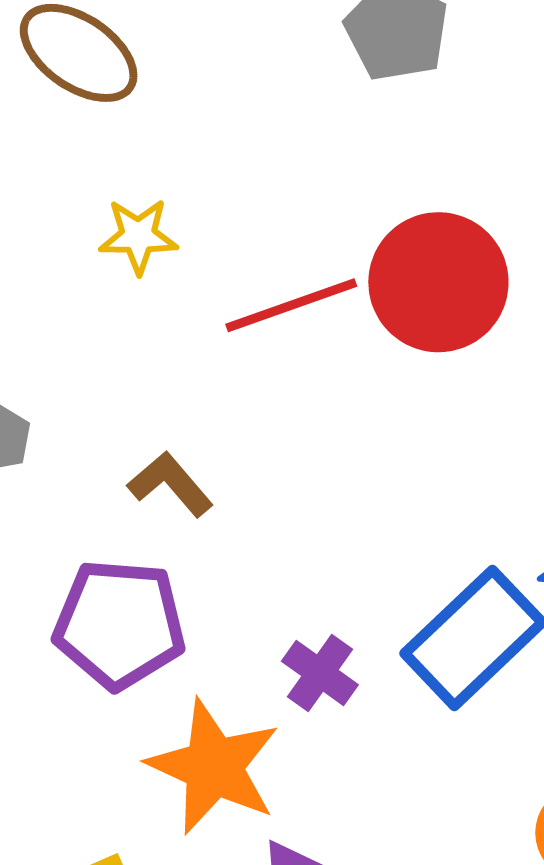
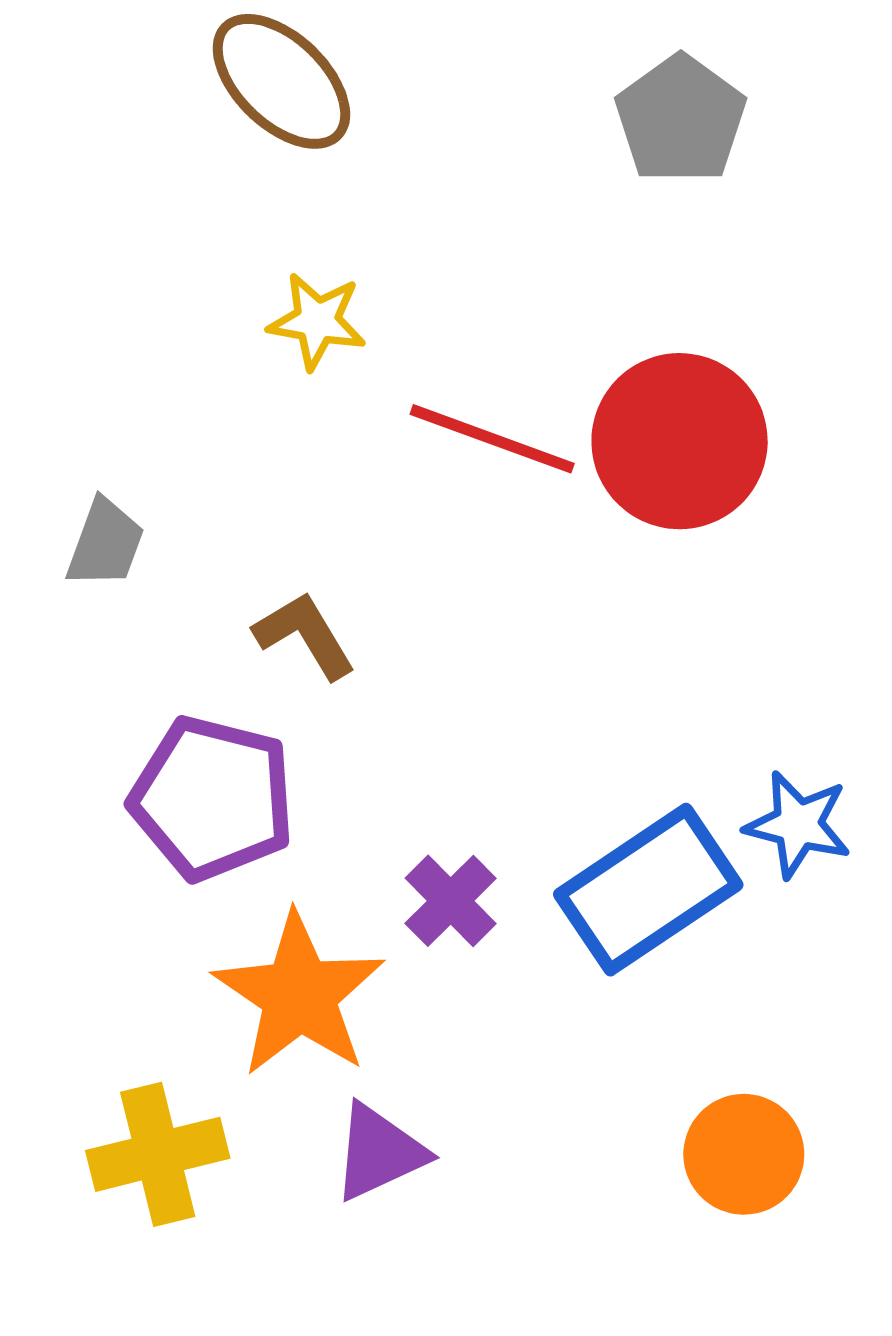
red line: (291, 305) -> (492, 439), turned 30

